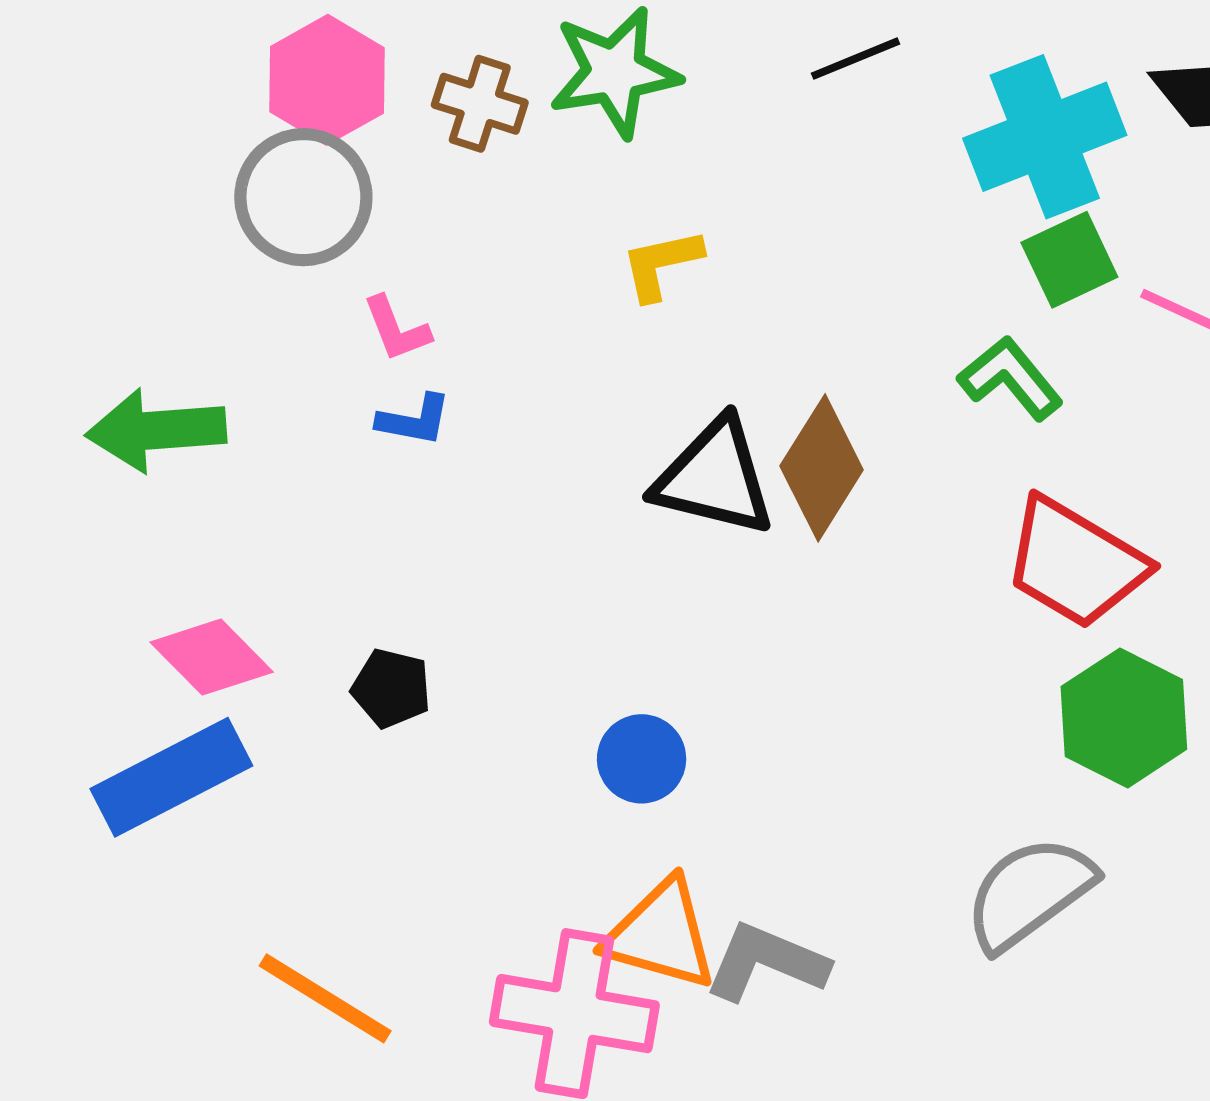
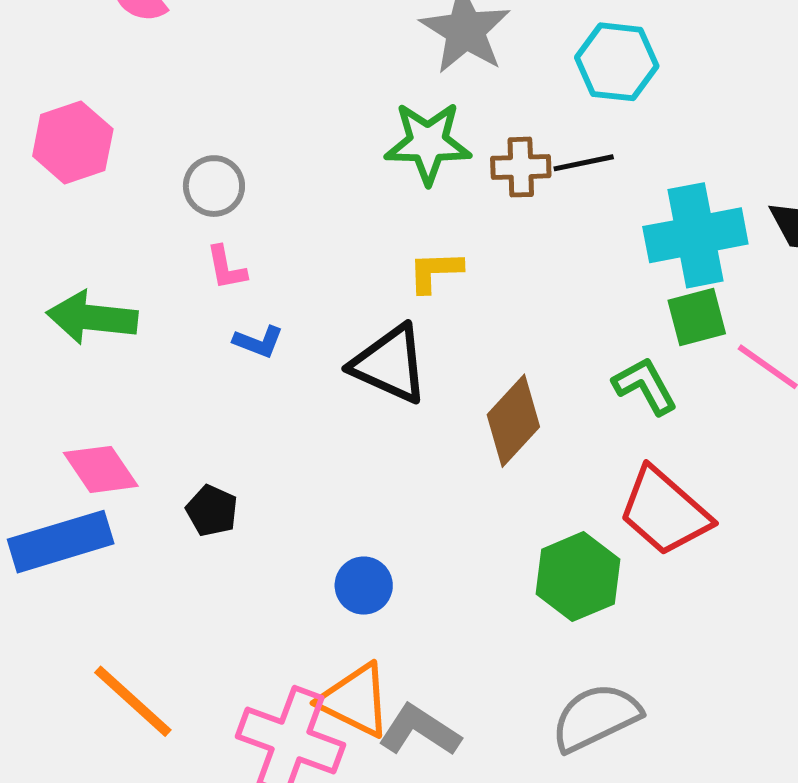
pink hexagon: (327, 80) -> (73, 143), moved
brown cross: (480, 104) -> (521, 167), moved, turned -30
gray circle: (303, 197) -> (214, 186), size x0.7
pink L-shape: (397, 329) -> (226, 268), moved
black triangle: (714, 478) -> (390, 364), moved
green hexagon: (1124, 718) -> (578, 577), moved

